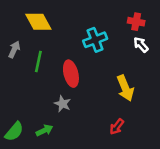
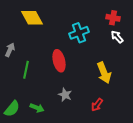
gray arrow: (14, 49) -> (10, 50), moved
green line: (38, 62) -> (26, 70), moved
gray star: (63, 104) -> (65, 95), moved
green arrow: (44, 130) -> (37, 108), turned 48

